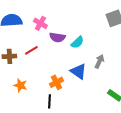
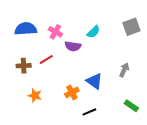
cyan semicircle: (77, 42) -> (93, 32), moved
gray arrow: (99, 61) -> (124, 70), moved
black line: (49, 101) -> (89, 112), moved, turned 64

